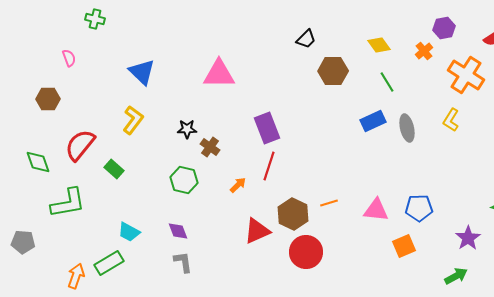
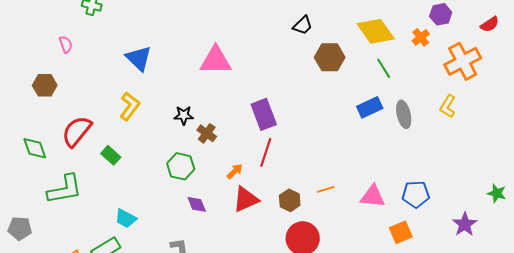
yellow diamond: (379, 45) -> (376, 31), size x1.6
orange cross: (466, 75) -> (463, 61), turned 30
brown hexagon: (293, 214) -> (290, 200), size x0.7
purple diamond: (178, 231) -> (197, 204), moved
red triangle: (257, 231) -> (246, 199), moved

